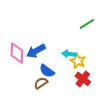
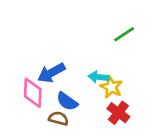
pink diamond: (17, 53) -> (33, 93), moved
brown semicircle: (41, 83) -> (59, 118), turned 48

